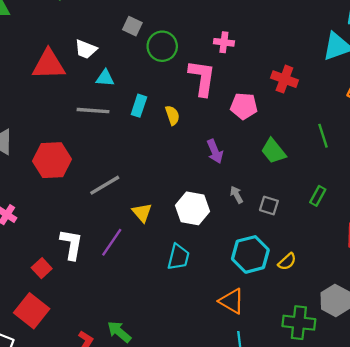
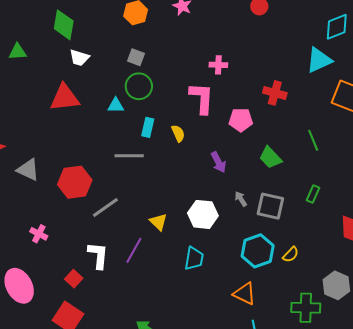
green circle: (162, 46) -> (139, 86), moved
white trapezoid: (86, 49) -> (79, 58), moved
gray line: (93, 111) -> (129, 156), moved
gray line: (105, 185) -> (105, 207), moved
gray square: (269, 206) -> (270, 206), size x1.6

